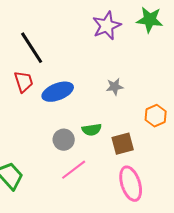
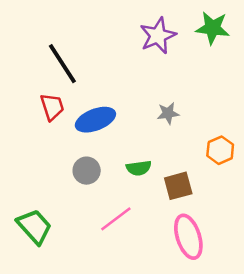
gray circle: (64, 140) -> (87, 171), moved

